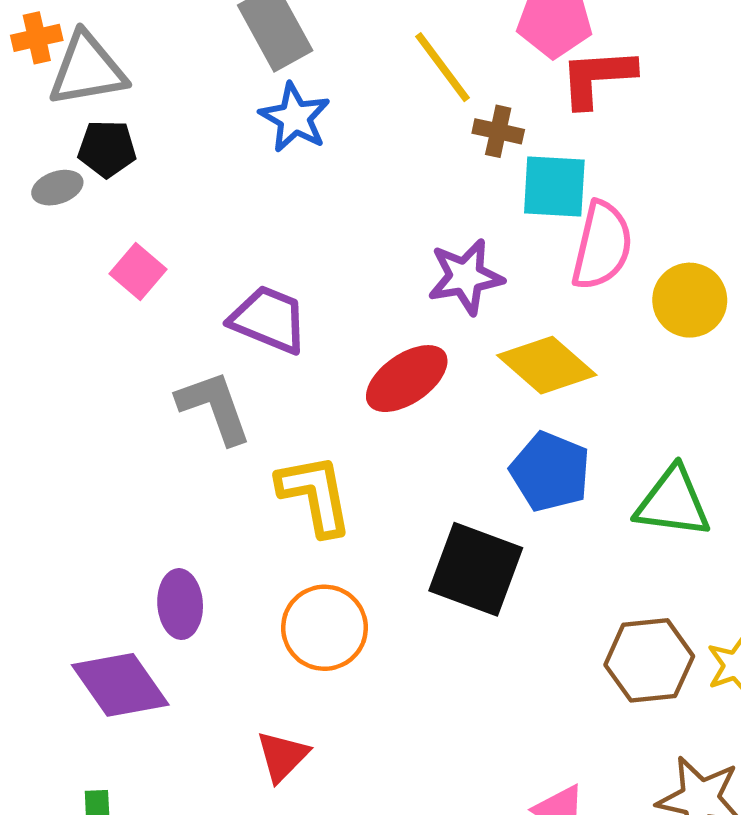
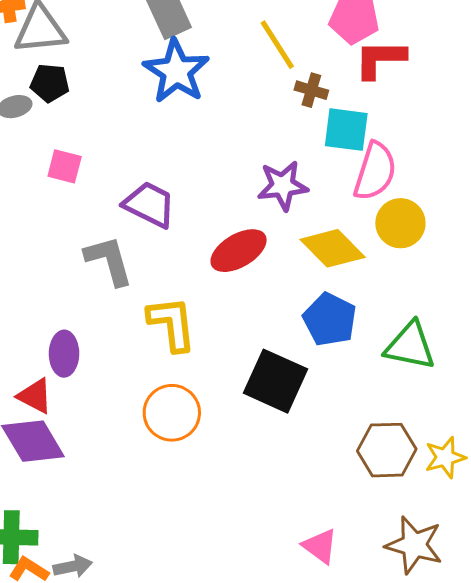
blue star: (295, 118) -> (176, 71), size x1.4
pink square: (138, 272) -> (65, 166), turned -30
yellow circle: (690, 300) -> (400, 223), moved
purple ellipse: (180, 604) -> (64, 354), moved
red triangle: (282, 756) -> (35, 396), moved, turned -51

